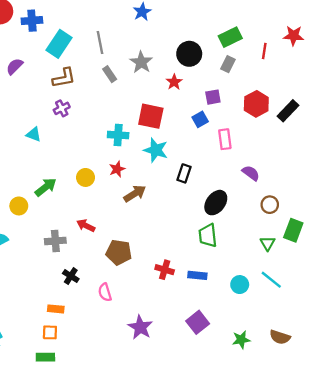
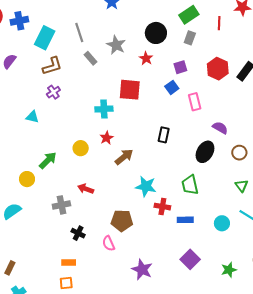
cyan star: (156, 150) -> (146, 186), moved
black ellipse: (216, 203) -> (205, 152), moved
brown pentagon: (119, 252) -> (122, 221), moved
red cross: (165, 270) -> (162, 207), moved

